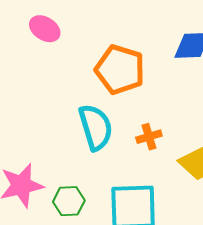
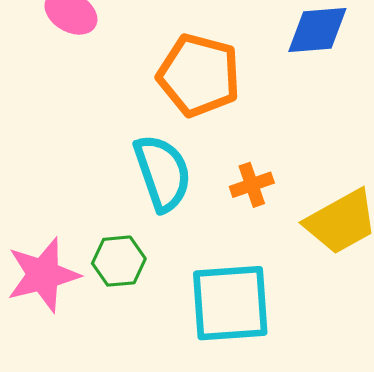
green hexagon: (69, 201) -> (119, 261), moved

